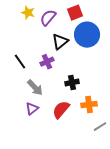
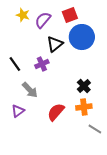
black cross: (72, 83) -> (84, 86), moved, turned -32
purple triangle: (32, 109) -> (18, 111), moved
gray line: (100, 127) -> (95, 129), turned 64

